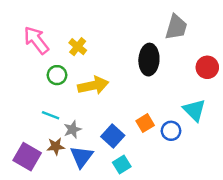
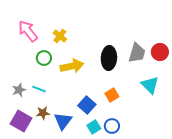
gray trapezoid: (176, 27) -> (137, 53), moved
black ellipse: (149, 60) -> (109, 58), moved
gray star: (73, 130) -> (19, 90), moved
blue circle: (171, 131) -> (112, 126), moved

